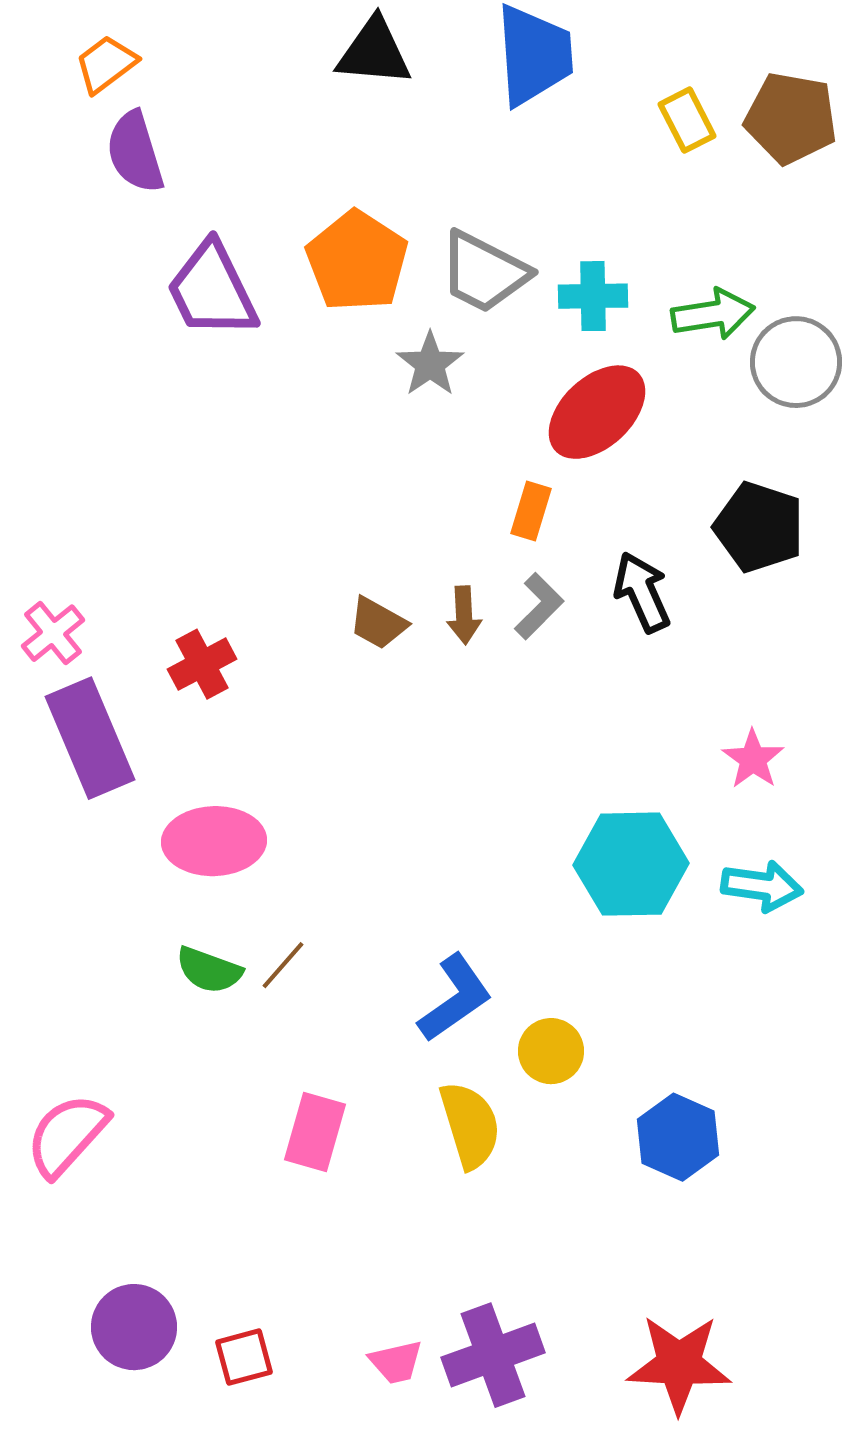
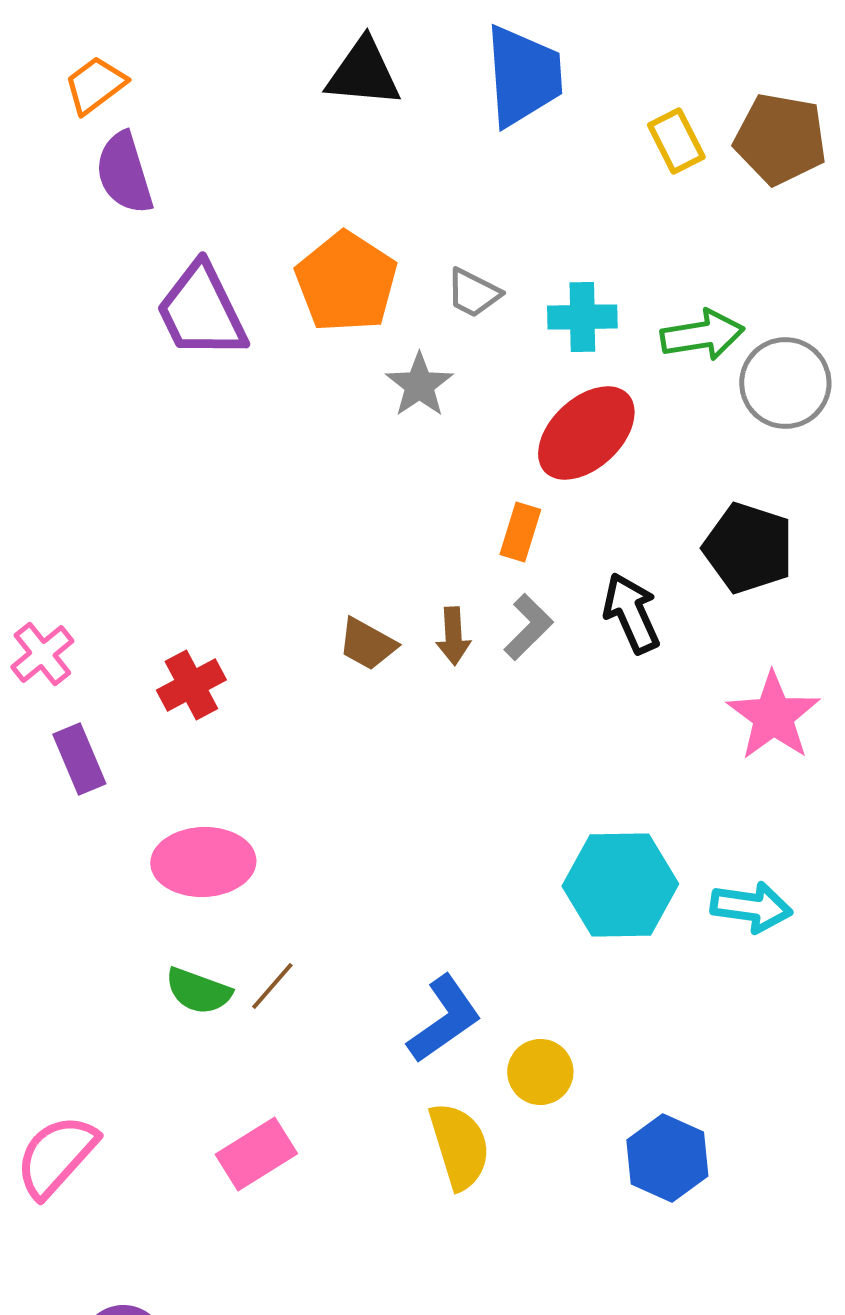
gray trapezoid: (484, 272) -> (473, 293), size x0.6
purple rectangle: (90, 738) -> (79, 759), size x0.6
pink star: (753, 759) -> (773, 716), moved, size x1.5
pink rectangle: (315, 1132) -> (256, 1154), moved, turned 42

